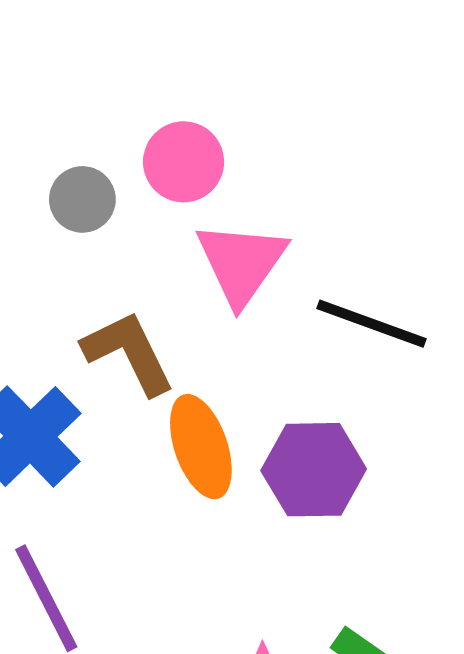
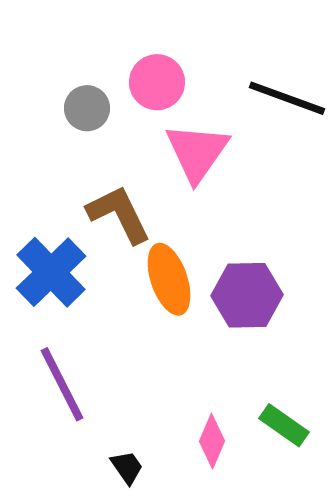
black line: (371, 324) -> (287, 98), moved

